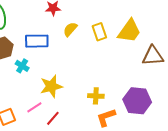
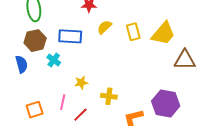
yellow star: (51, 86) -> (81, 83), size x0.6
yellow cross: (96, 96) -> (109, 96), moved
pink line: (34, 107) -> (63, 102), turned -49

